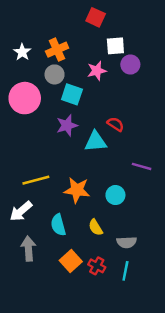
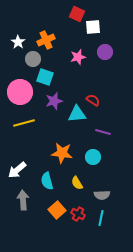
white square: (115, 46) -> (93, 27), moved
gray circle: (55, 74) -> (33, 59), moved
cyan square: (72, 94) -> (45, 77), moved
pink circle: (25, 98) -> (20, 92), moved
purple line: (142, 166) -> (103, 132), moved
yellow line: (36, 180) -> (24, 123), moved

